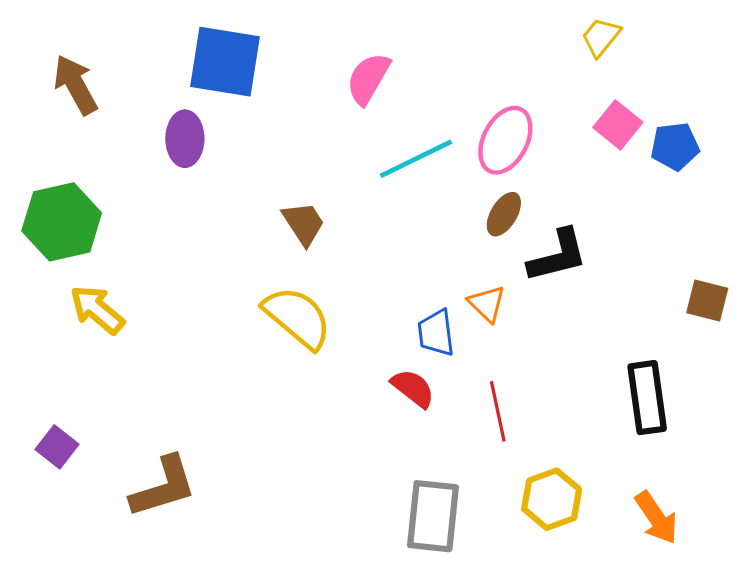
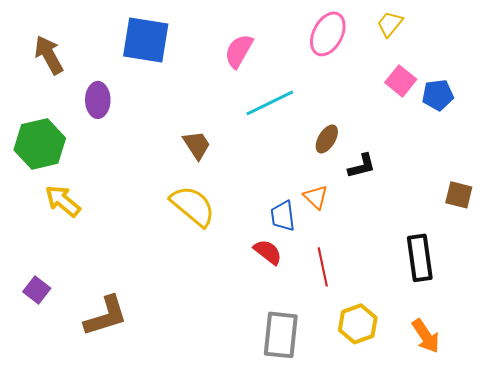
purple ellipse: (185, 139) -> (98, 100), moved
pink ellipse: (505, 140) -> (328, 34), moved
black L-shape: (558, 256) -> (362, 166), size x0.7

